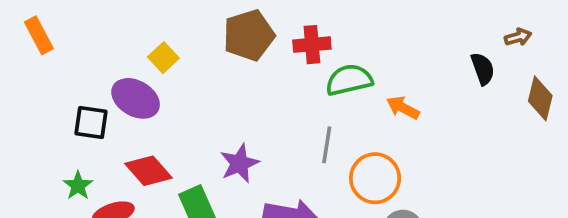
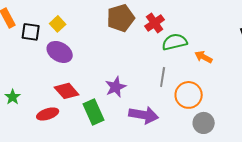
red cross: (312, 45) -> (155, 23), turned -30
yellow square: (163, 58) -> (58, 24), moved
black square: (91, 123) -> (31, 32), moved
green star: (78, 186) -> (13, 97), moved

